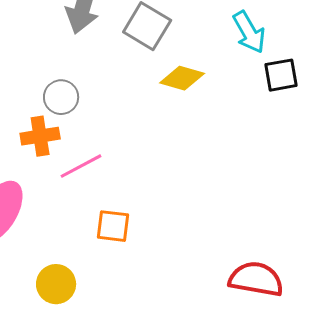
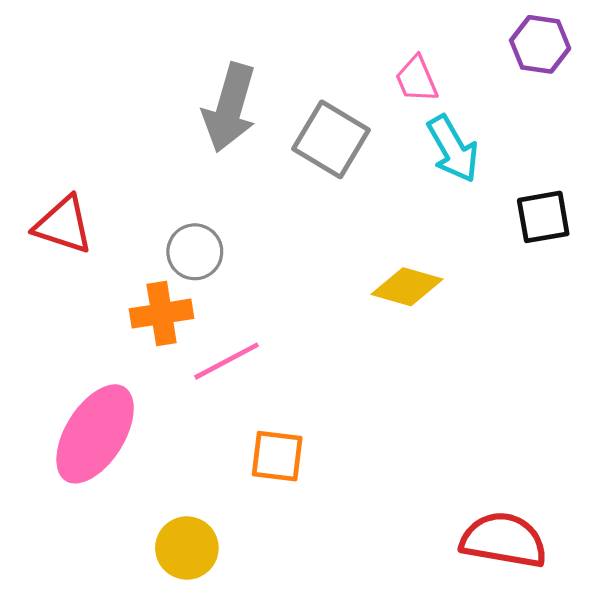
cyan arrow: (249, 32) -> (453, 149), moved
yellow diamond: (182, 78) -> (407, 287), moved

